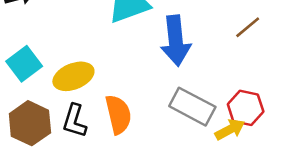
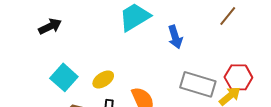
blue arrow: (176, 41) -> (175, 37), size x0.6
yellow ellipse: (73, 76) -> (103, 79), size x0.7

